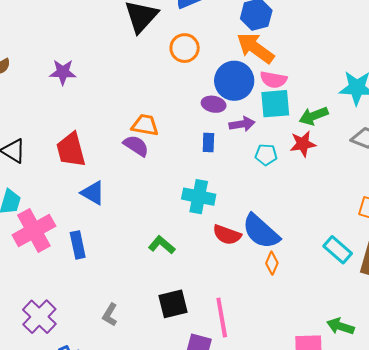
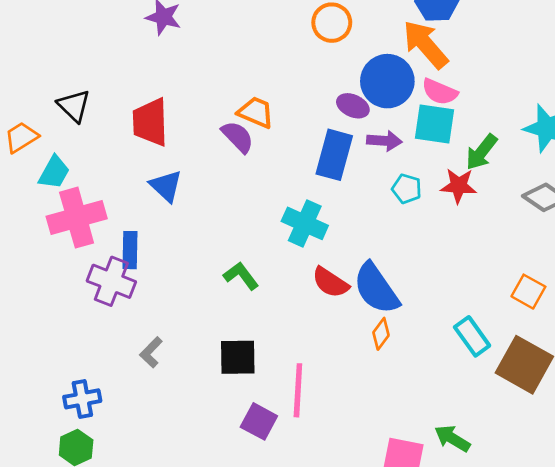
green arrow: (314, 116) -> (482, 152), turned -44
blue rectangle: (208, 142) -> (334, 155), size x1.8
purple cross: (39, 317) -> (111, 281), moved, turned -36

